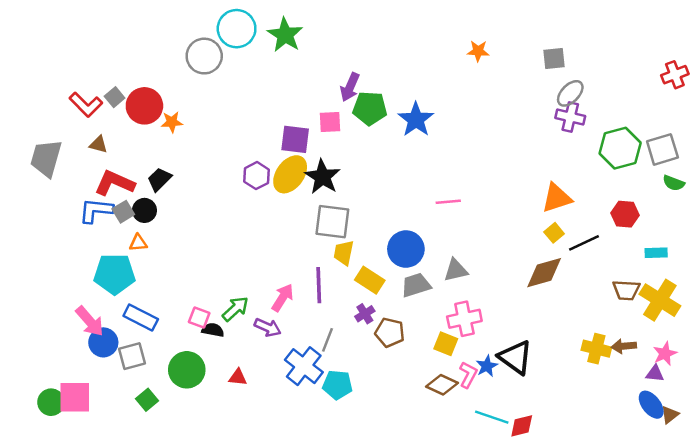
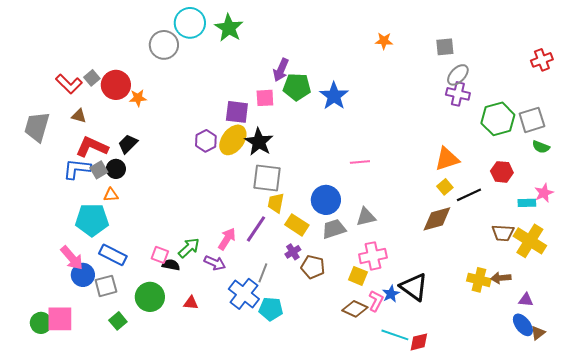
purple line: (319, 285) -> (256, 229), turned 36
pink star: (665, 354) -> (544, 193), moved

